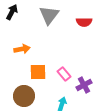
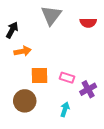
black arrow: (12, 12) -> (12, 30), moved
pink rectangle: (64, 74) -> (67, 78), turned -32

